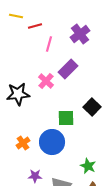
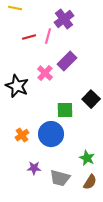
red line: (35, 26) -> (29, 37), moved
purple cross: (80, 34) -> (64, 19), moved
black star: (18, 94) -> (17, 86), turned 30

